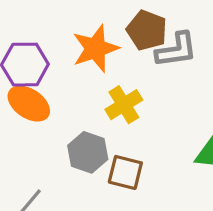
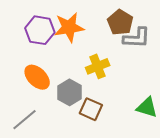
orange star: (95, 48) -> (69, 27), moved
orange ellipse: (29, 104) -> (37, 77), moved

